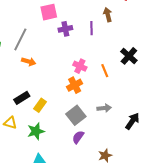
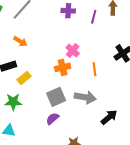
orange arrow: (29, 62) -> (20, 41), moved
orange line: (105, 71) -> (95, 69), moved
gray arrow: (104, 108) -> (85, 97), size x1.5

